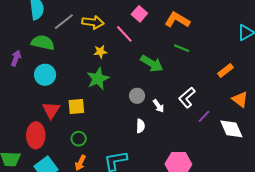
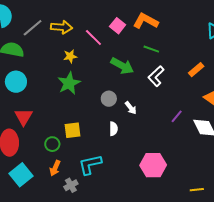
pink square: (139, 14) -> (118, 26), moved
white L-shape: (187, 97) -> (156, 76), moved
yellow square: (76, 106) -> (72, 130), moved

